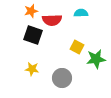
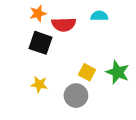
yellow square: (77, 47) -> (87, 72), moved
green star: (96, 59) -> (118, 72), turned 30

